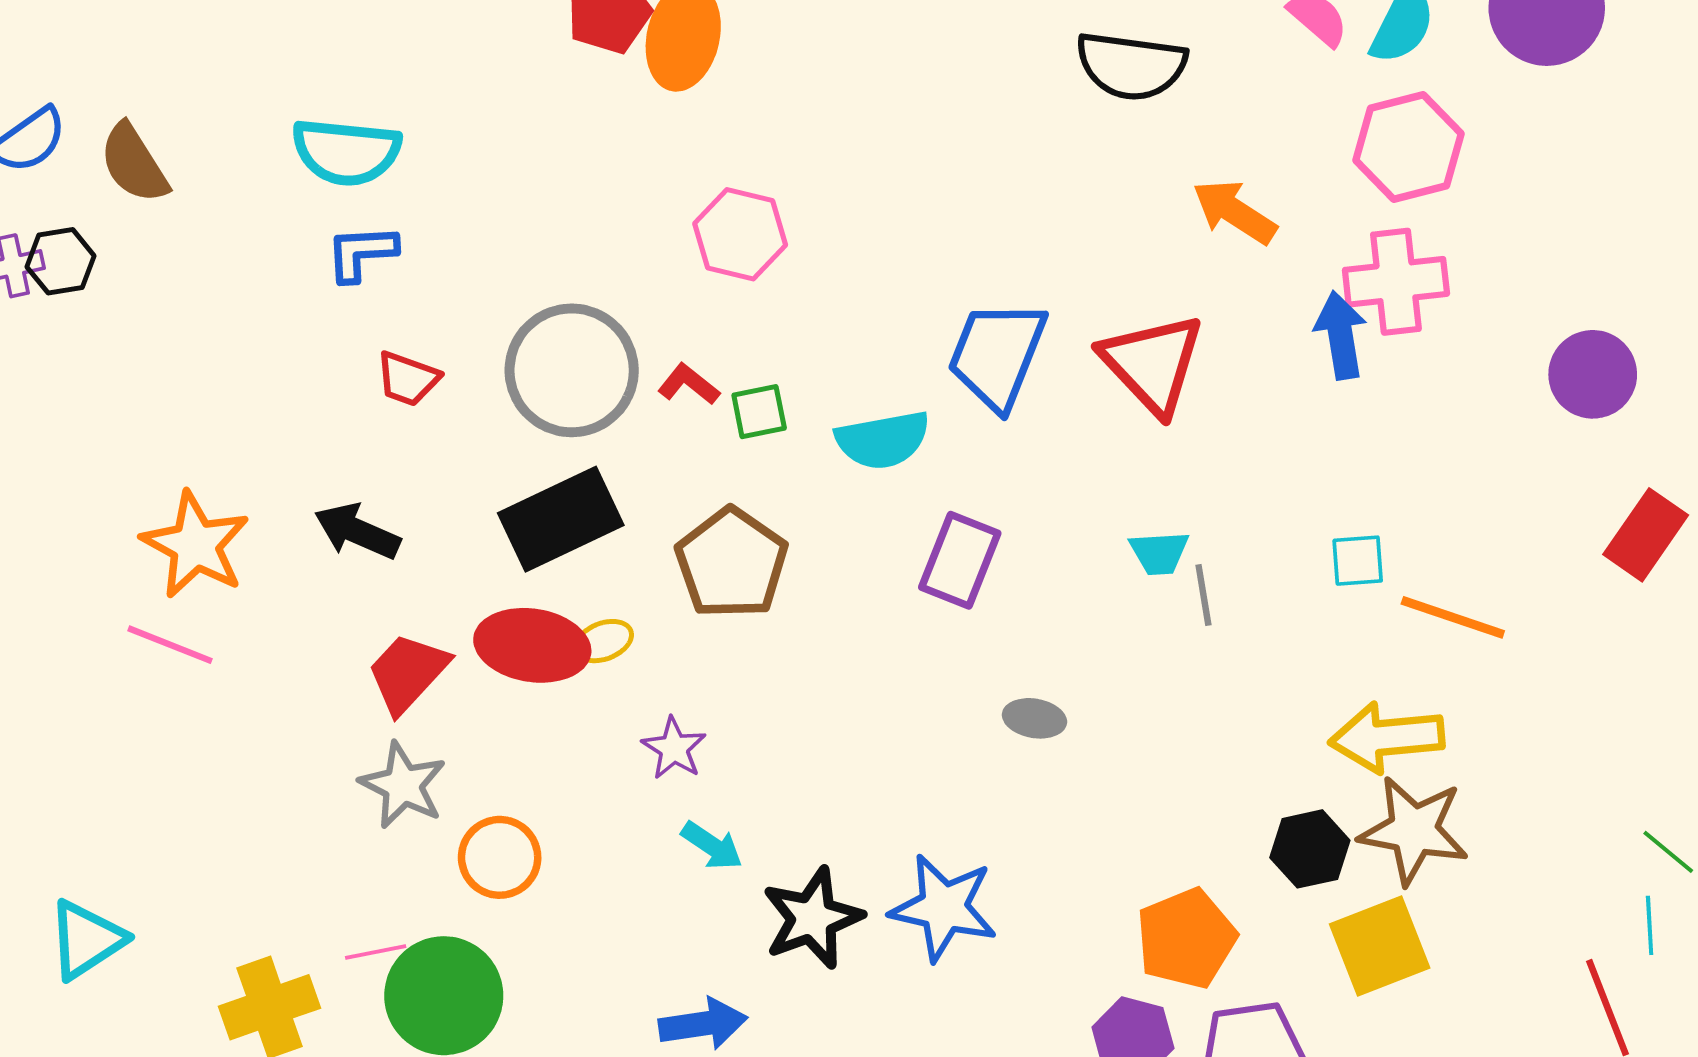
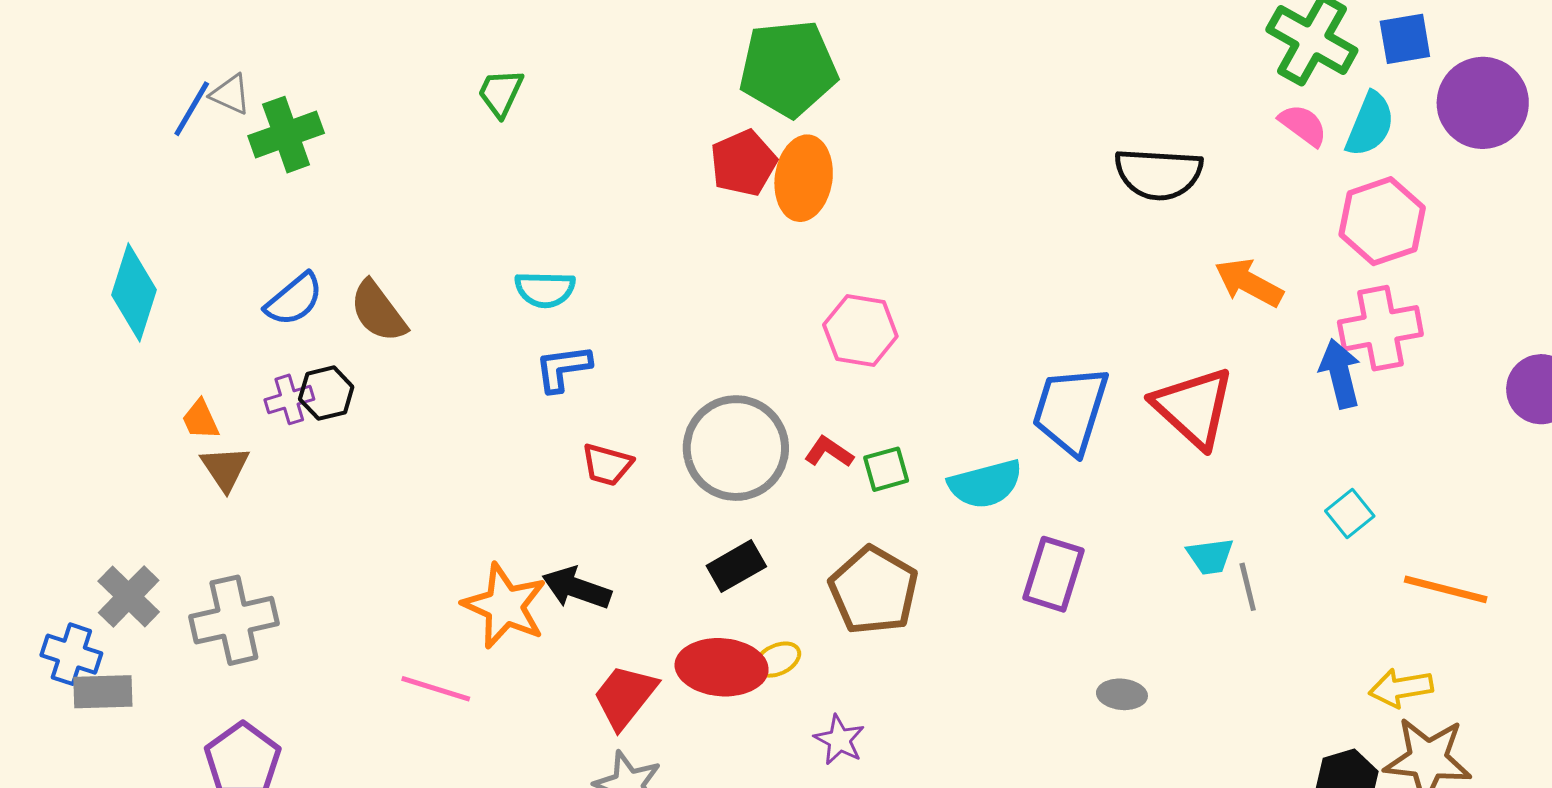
cyan semicircle: (346, 152) -> (545, 289), size x0.7
black rectangle: (561, 519) -> (736, 566), size x0.6
orange star: (195, 545) -> (505, 606), moved
cyan square: (1358, 561) -> (1350, 514), moved, turned -30
yellow arrow: (1387, 737) -> (1401, 688), size x0.7

